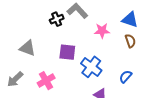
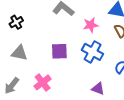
black cross: (57, 19) -> (16, 22), moved
blue cross: (91, 67) -> (93, 52), moved

